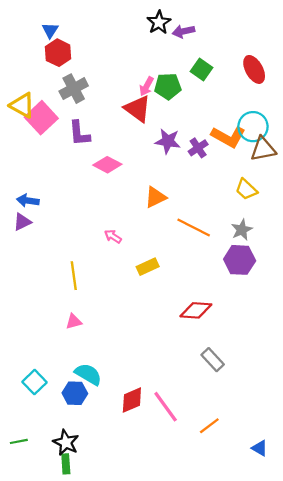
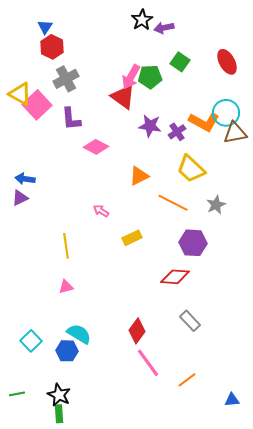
pink arrow: (147, 86) -> (131, 77), size x1.4
yellow trapezoid: (246, 189) -> (191, 169), moved, size x1.4
purple hexagon: (240, 260) -> (193, 243), moved
red diamond: (132, 400) -> (137, 331), moved, turned -30
blue triangle: (260, 448) -> (232, 400), turned -35

